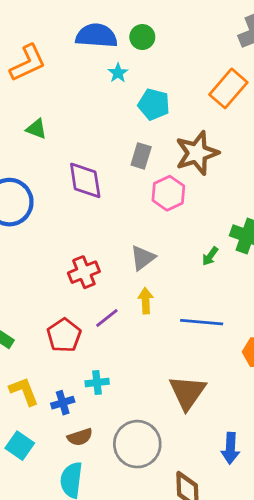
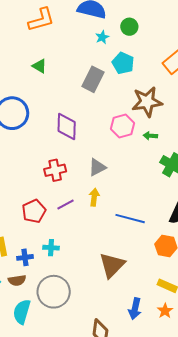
green circle: (142, 37) -> (129, 27), moved
gray rectangle: (141, 156) -> (93, 79), moved, size x1.4
purple diamond: (85, 180) -> (67, 127), moved
green arrow: (210, 256) -> (150, 136), moved, turned 48
brown semicircle: (80, 437) -> (17, 280), moved
gray circle: (137, 444) -> (54, 292), moved

